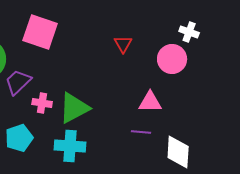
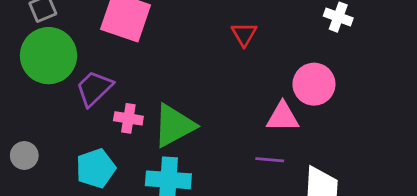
pink circle: (172, 59) -> (314, 84), moved

